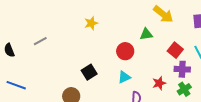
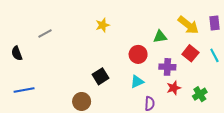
yellow arrow: (163, 14) -> (188, 25), moved
gray line: (40, 41) -> (45, 33), moved
purple cross: (182, 69) -> (167, 67), moved
blue line: (16, 85) -> (24, 90), turned -30

